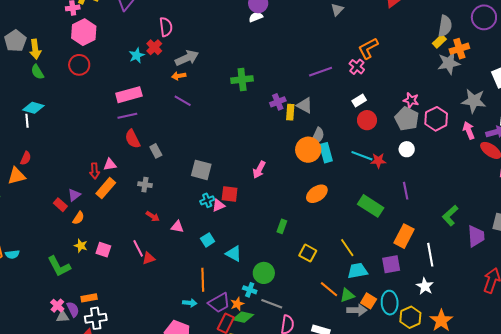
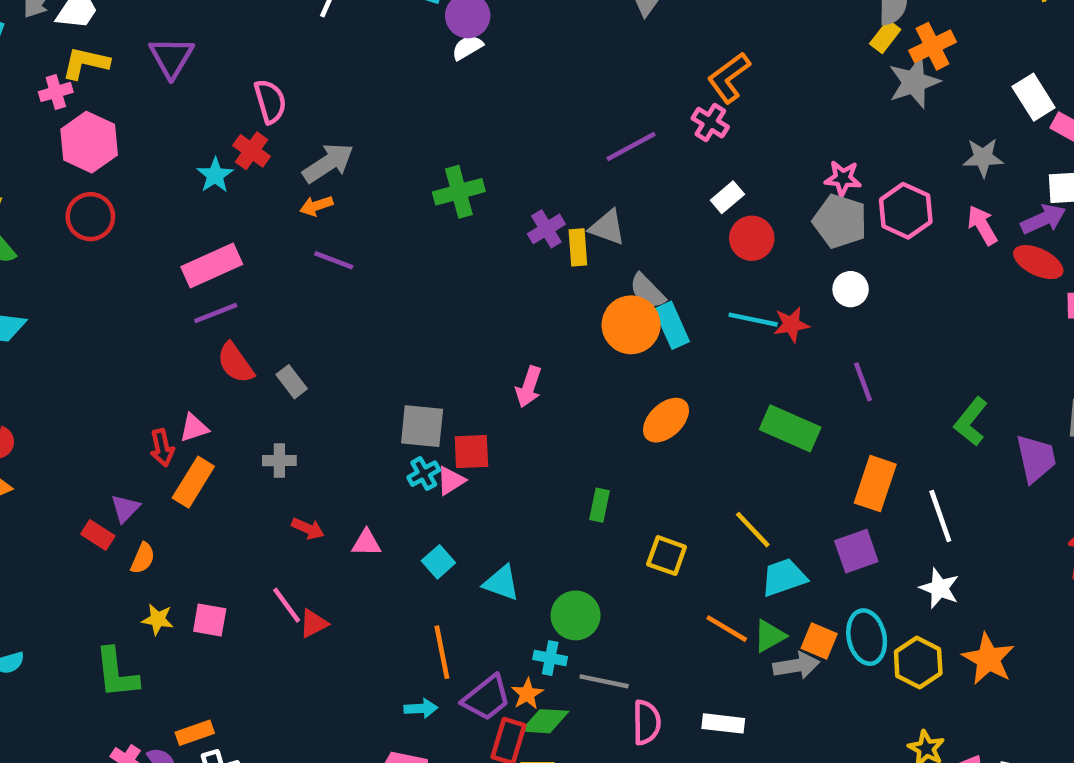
gray star: (474, 101) -> (983, 157), size x0.7
gray semicircle: (318, 136) -> (647, 291), turned 120
gray square: (201, 170) -> (422, 426), moved
green L-shape: (59, 266) -> (116, 673), turned 30

